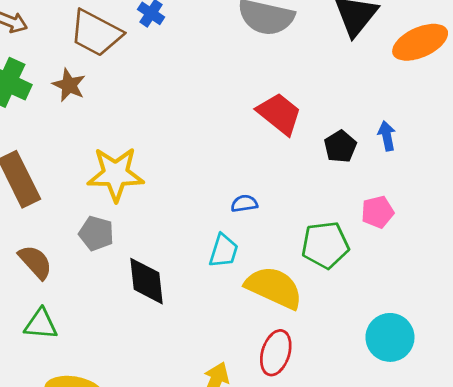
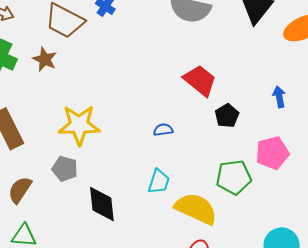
black pentagon: (340, 147) -> (227, 116), moved
blue semicircle: (244, 203) -> (163, 130), moved
pink pentagon: (377, 212) -> (272, 153), size x1.4
brown semicircle: (35, 262) -> (20, 190), turned -104

